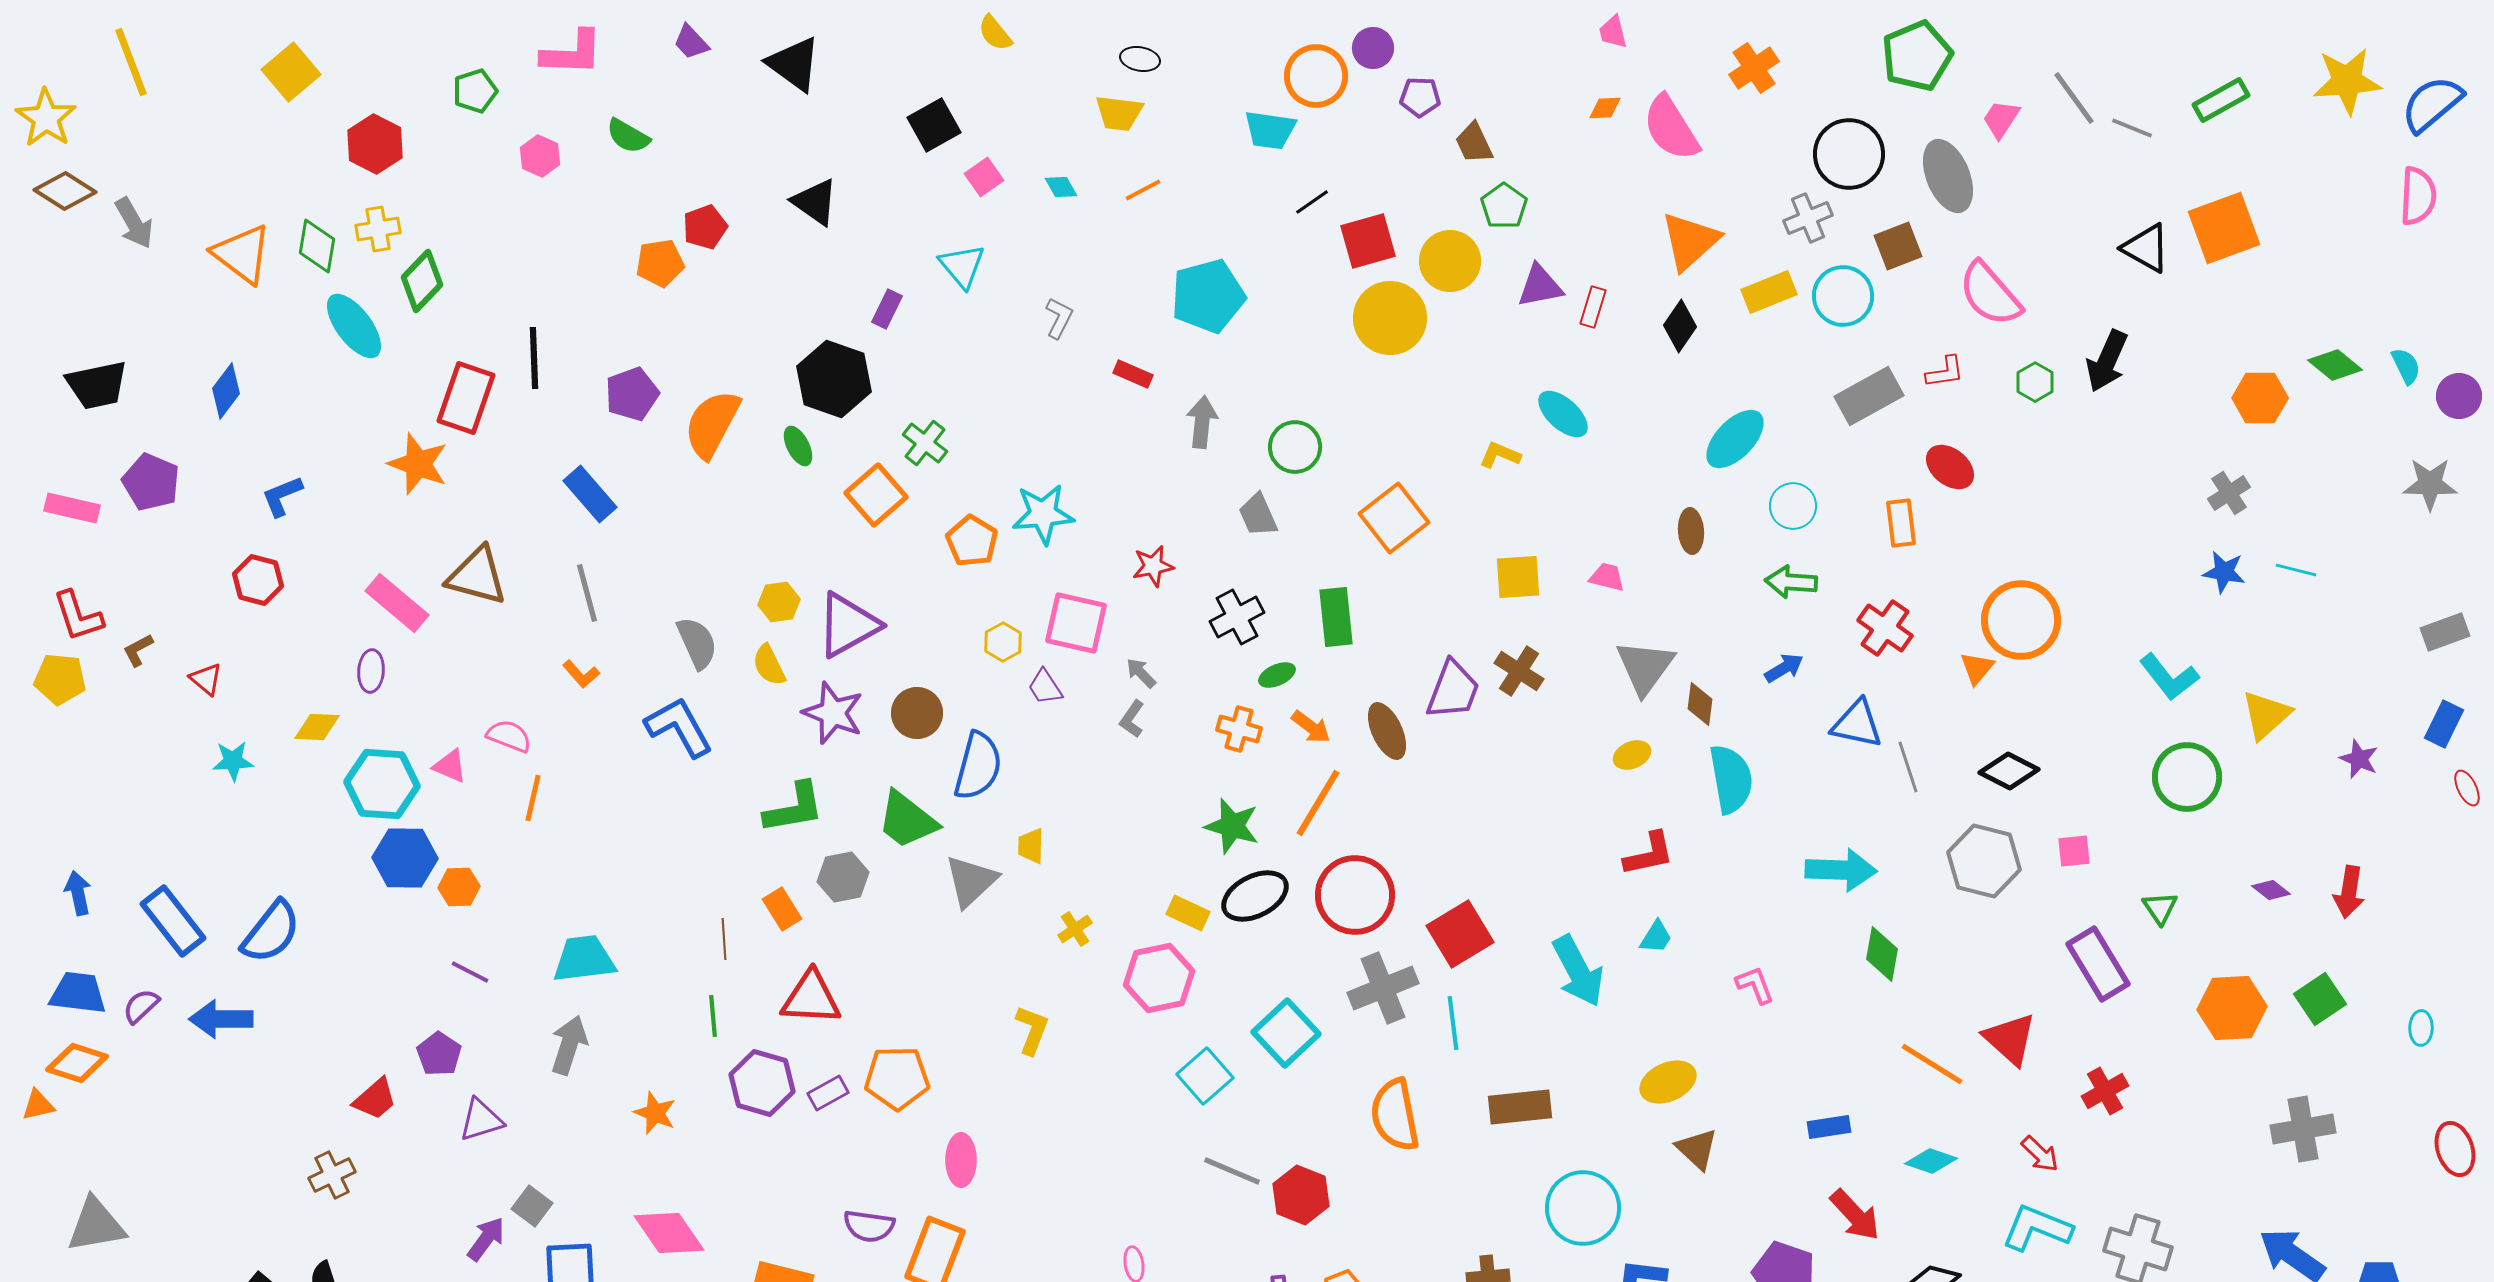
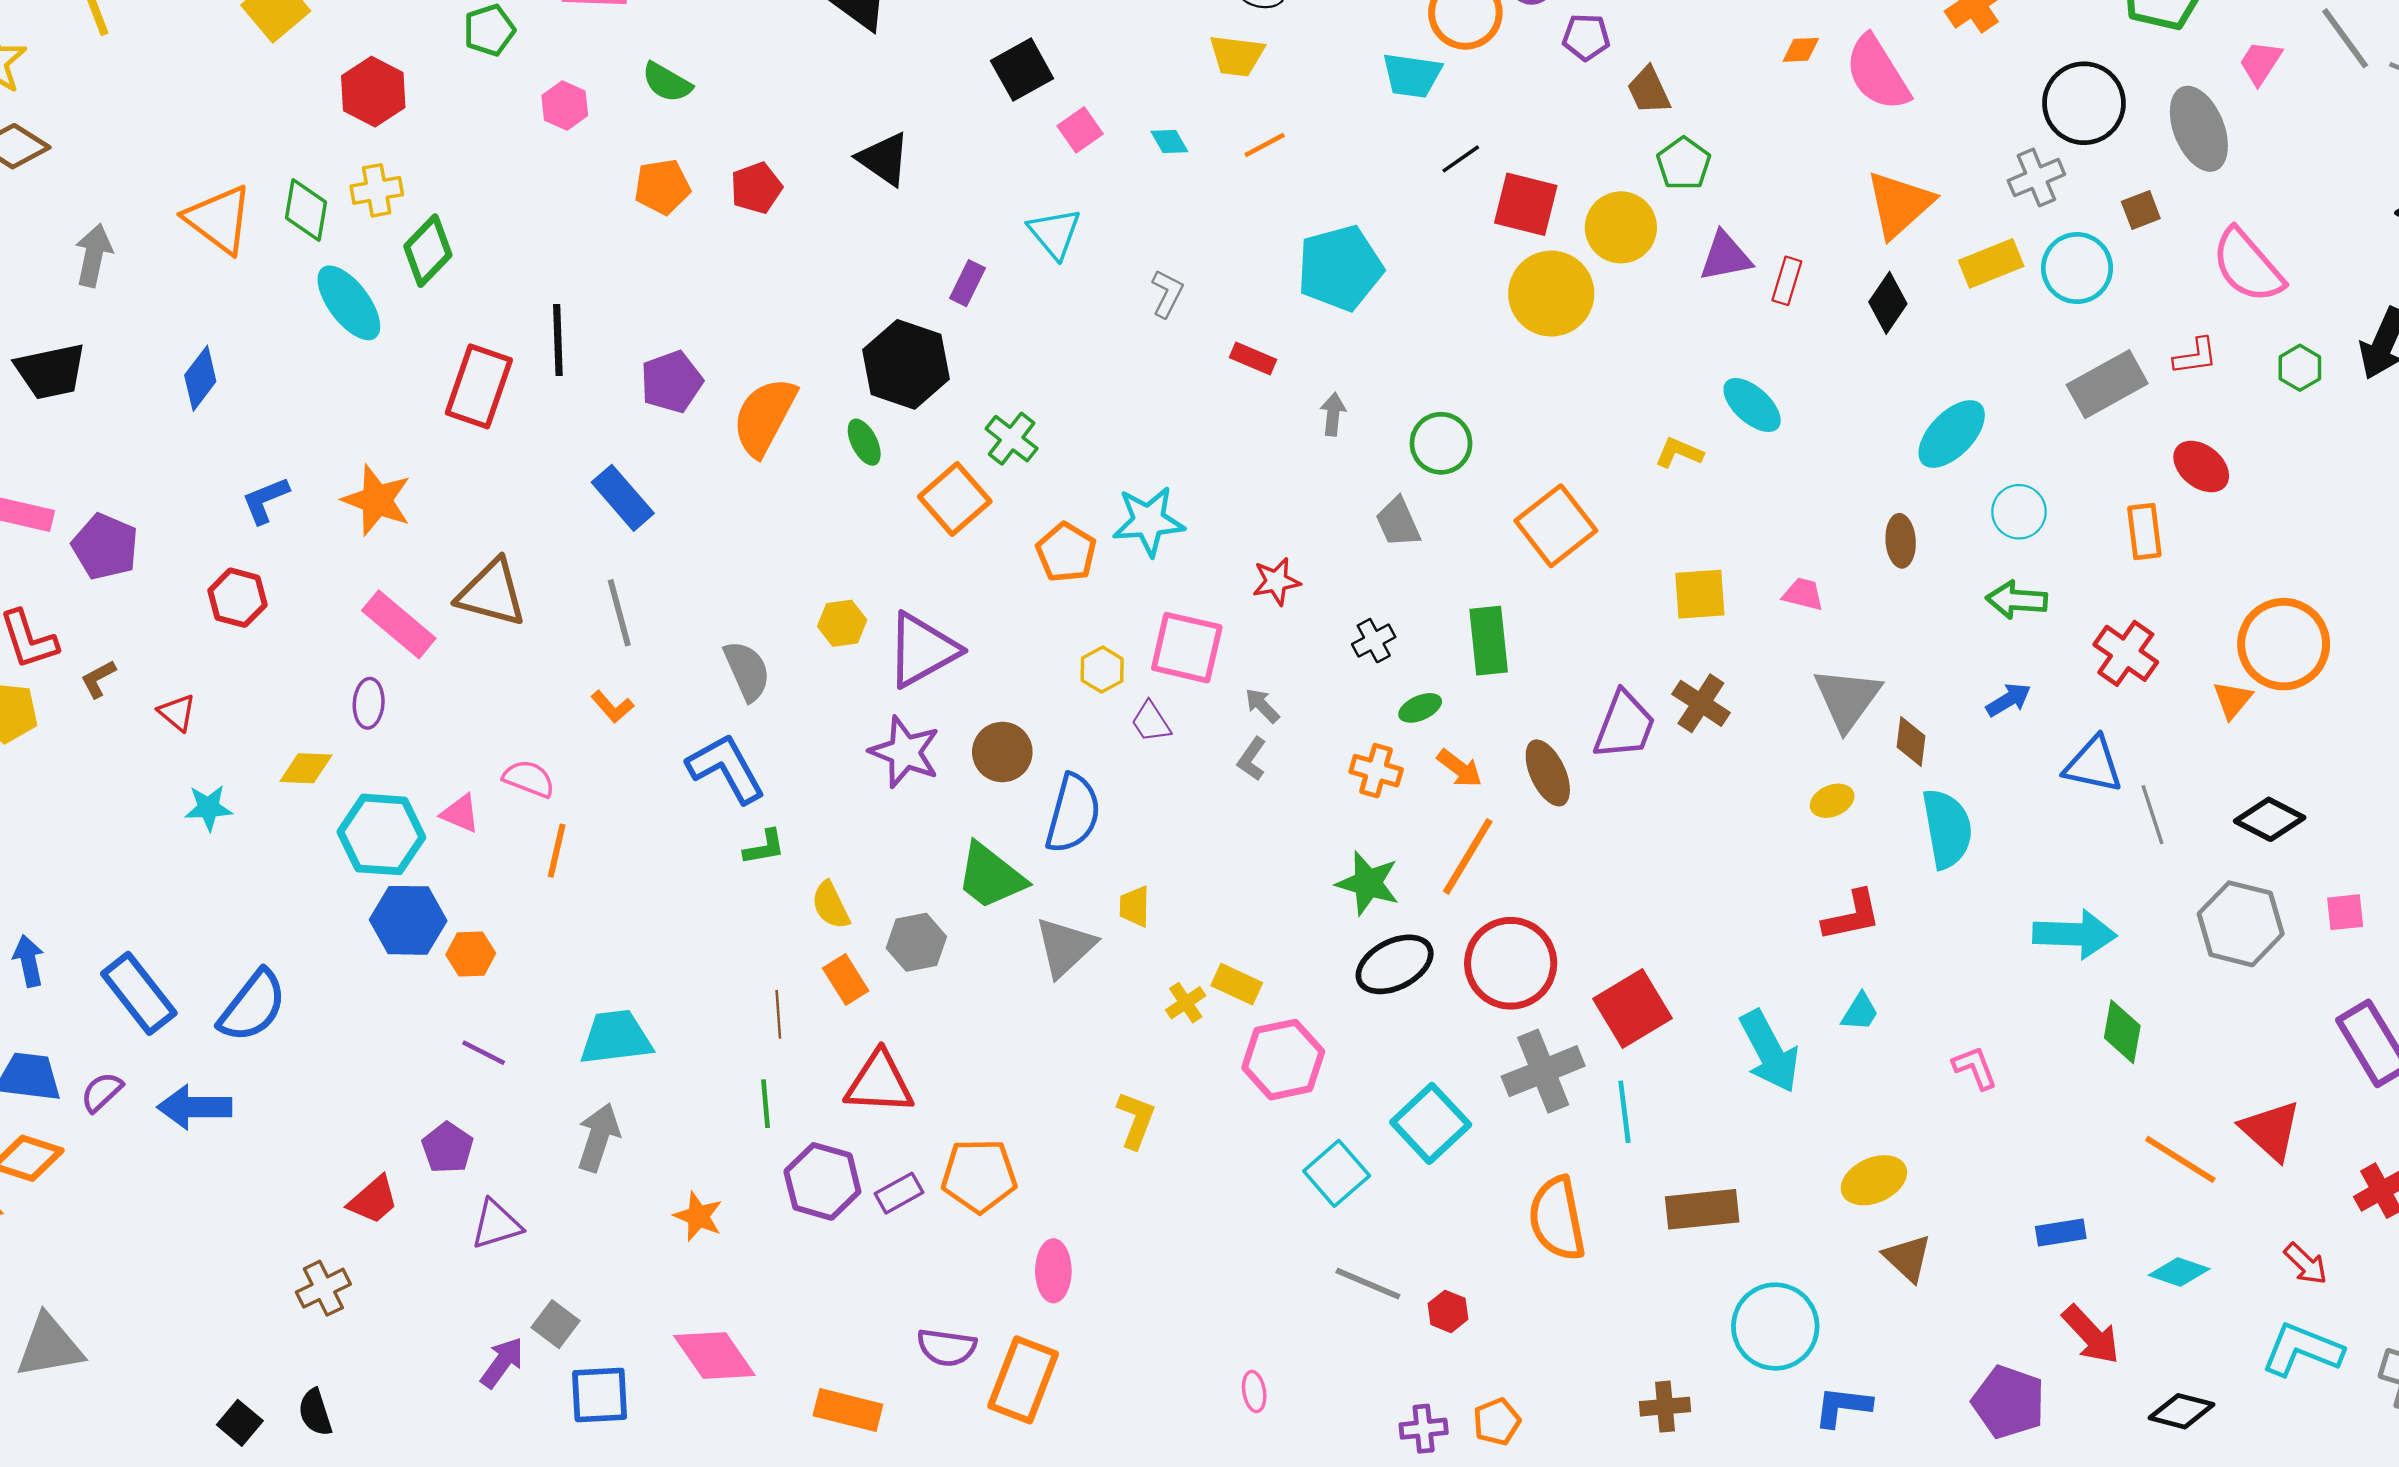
gray arrow: (134, 223) -> (94, 255), moved, turned -138
red square: (1368, 241) -> (1526, 204), turned 30
brown square: (1898, 246) -> (2141, 210), size x0.7
orange pentagon: (660, 263) -> (662, 187), moved
gray arrow: (1202, 422) -> (1333, 414), size x0.7
orange star: (418, 464) -> (377, 500), moved
purple pentagon: (151, 482) -> (105, 547), moved
black cross: (1237, 617) -> (1374, 641), size x0.7
yellow semicircle: (769, 665) -> (831, 905), moved
green L-shape: (794, 808) -> (764, 847), moved, size x0.6
yellow rectangle: (1188, 913) -> (1237, 984), moved
red hexagon: (1301, 1195) -> (1448, 1311), size x0.6

